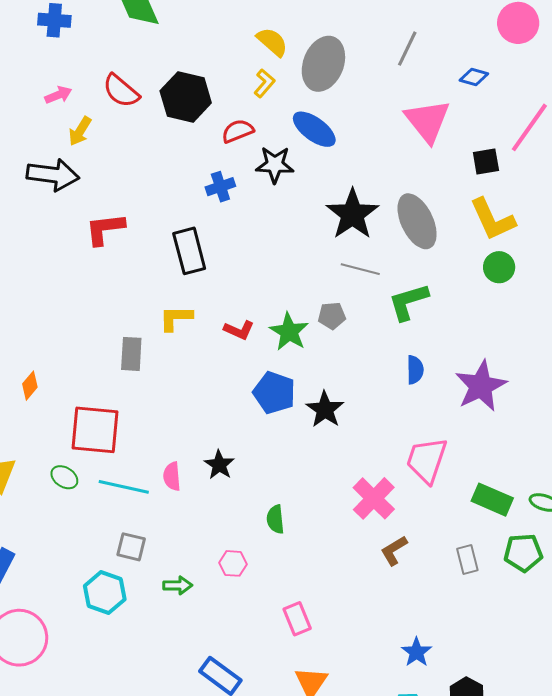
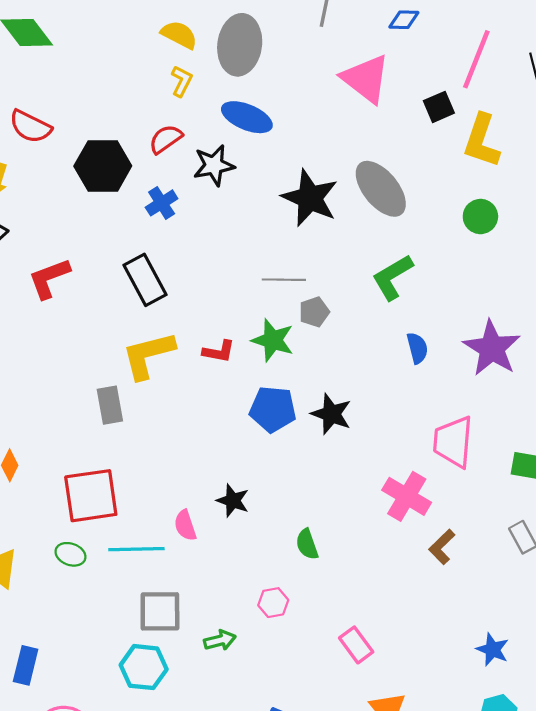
black hexagon: (186, 97) -> (103, 166), moved
yellow L-shape: (493, 219) -> (482, 141), moved, turned 57
gray line: (360, 269) -> (284, 280), moved
yellow L-shape: (176, 318) -> (148, 355), size x1.5
gray square: (131, 547) -> (160, 611), size x1.4

